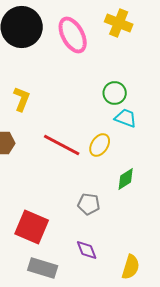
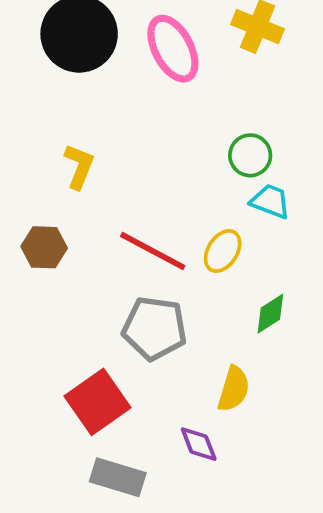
gray pentagon: (89, 204) -> (155, 328), moved, size x1.6
red square: (32, 227) -> (97, 402), turned 32
yellow semicircle: (131, 267) -> (234, 389), moved

